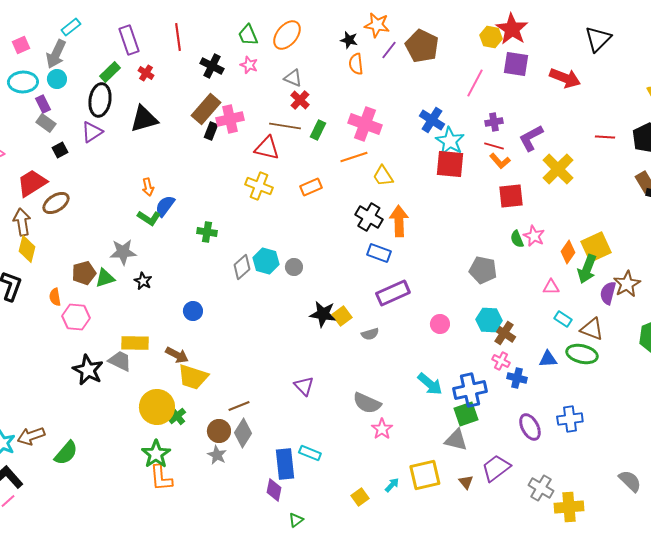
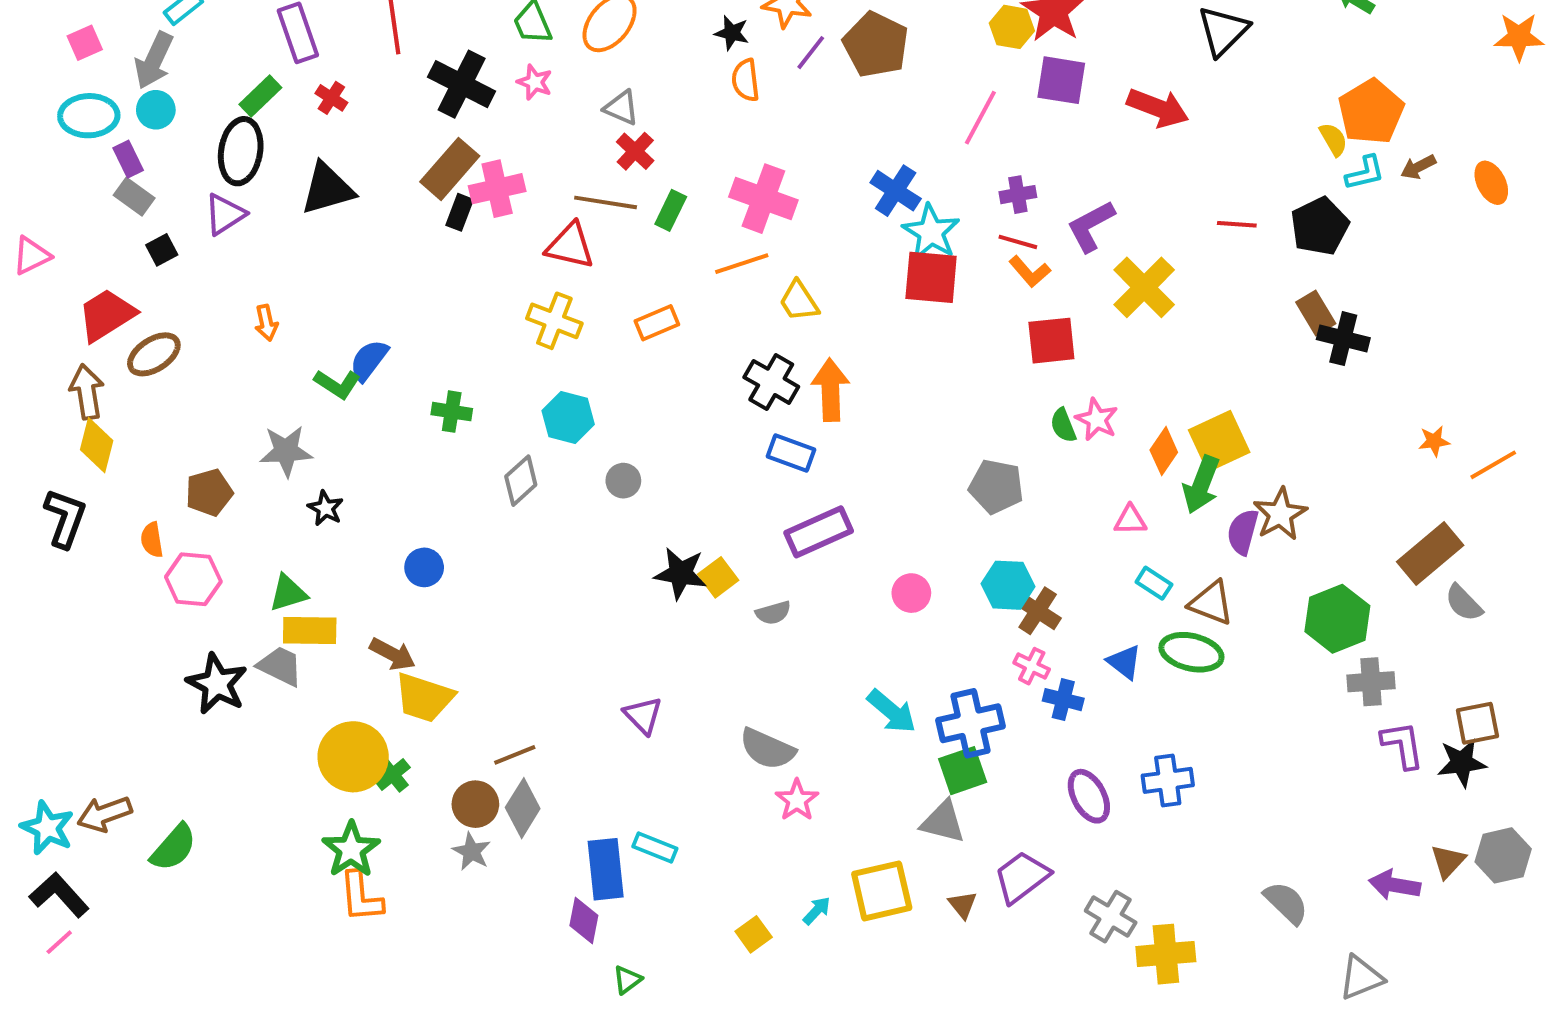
black cross: (212, 66) -> (462, 84), size x1.4
orange arrow: (148, 187) -> (266, 323), moved
cyan hexagon: (266, 261) -> (568, 417), moved
green triangle: (105, 278) -> (288, 593), moved
blue triangle: (548, 359) -> (1124, 662), turned 42

